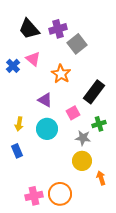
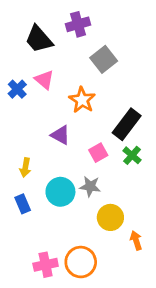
purple cross: (58, 29) -> (78, 24), moved
green cross: (99, 124) -> (132, 155), moved, turned -32
cyan circle: (47, 129) -> (60, 192), moved
gray star: (83, 138) -> (90, 186), moved

